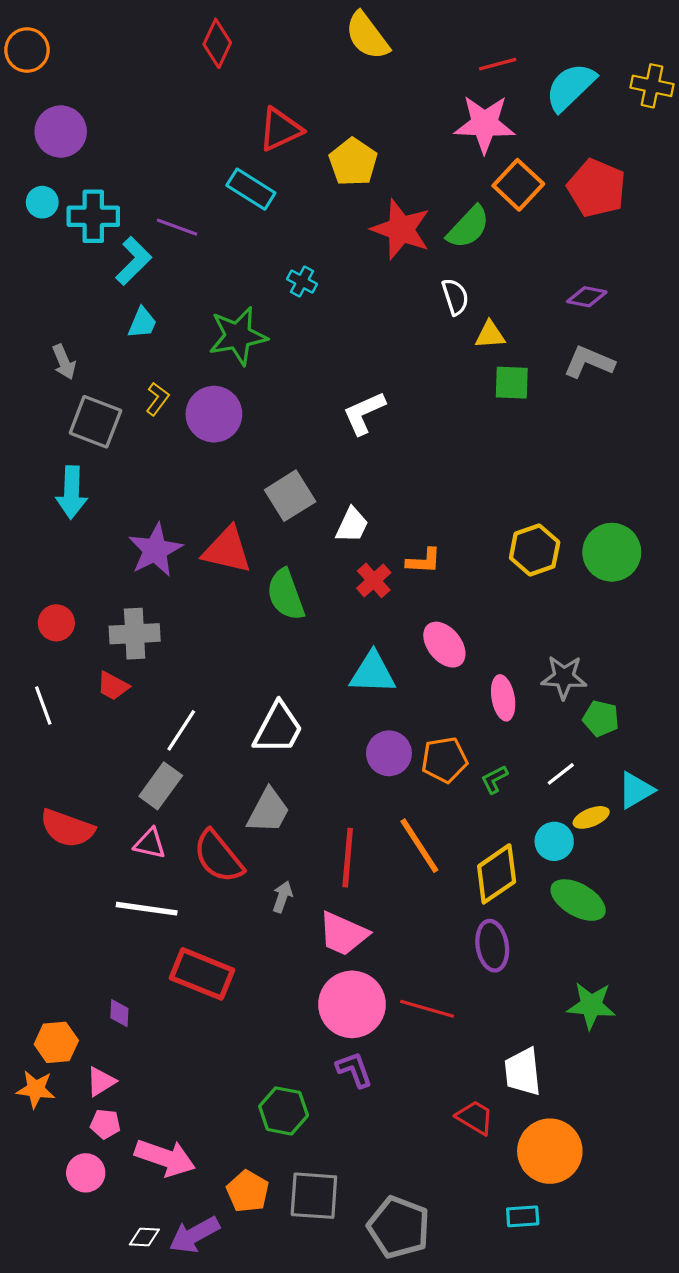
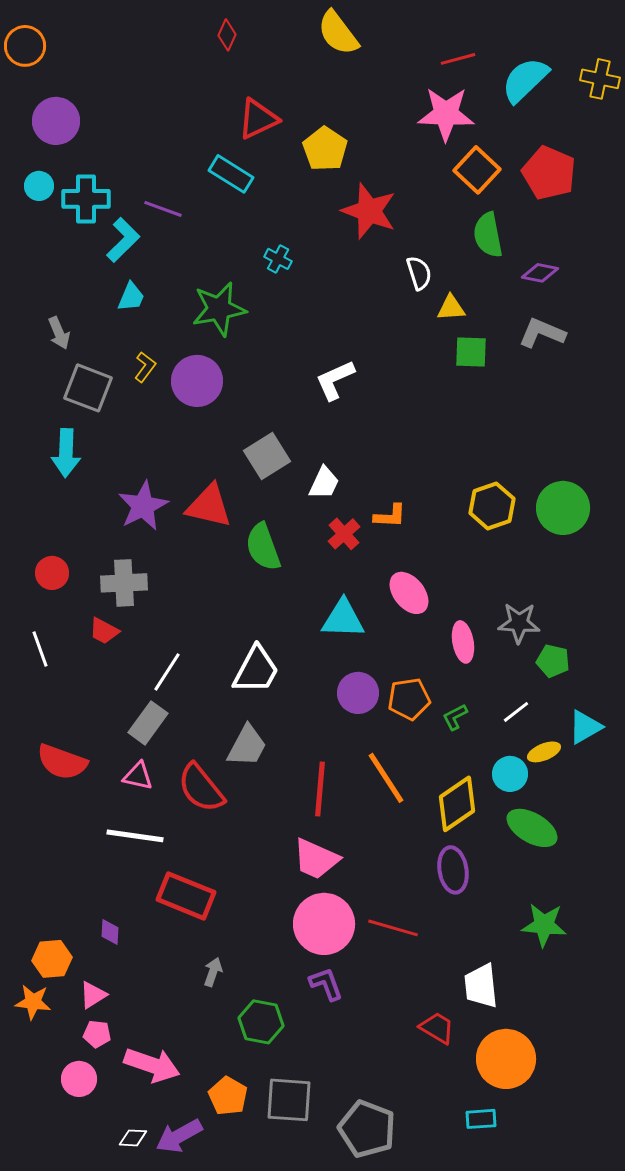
red diamond: (217, 43) -> (227, 35), moved, size x0.7
green semicircle: (468, 227) -> (488, 235), moved, turned 126
gray arrow: (282, 897) -> (213, 972), moved

